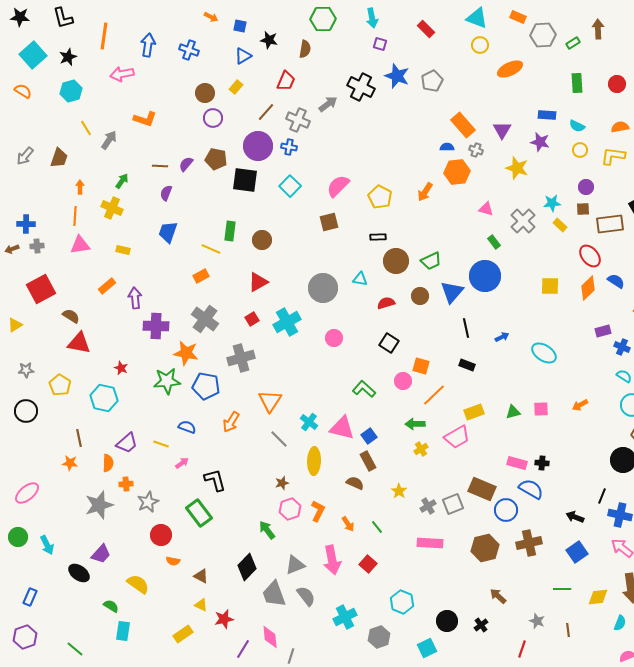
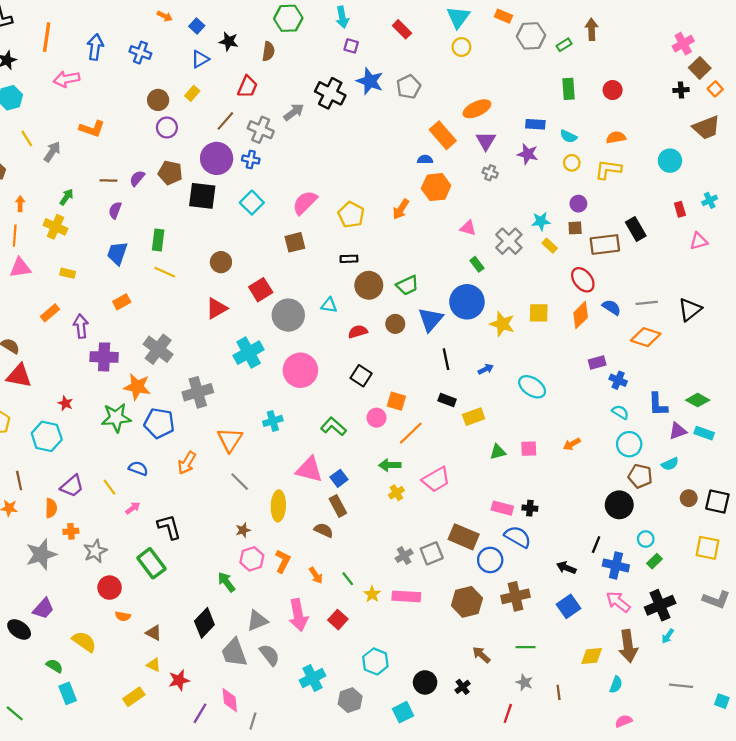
cyan triangle: (477, 18) -> (458, 17), turned 45
blue square: (240, 26) -> (197, 26), turned 32
orange ellipse: (510, 69) -> (477, 109), moved
gray cross: (476, 150) -> (490, 173), moved
yellow star: (517, 168) -> (502, 324), moved
green rectangle: (230, 231) -> (158, 240), moved
orange rectangle: (201, 276) -> (122, 302), moved
red square: (252, 319) -> (261, 290), moved, size x1.5
pink circle: (334, 338) -> (300, 370), size x1.8
yellow rectangle: (474, 412) -> (474, 417), moved
cyan cross: (309, 422) -> (273, 421), moved, turned 36
yellow line: (161, 444) -> (110, 487), turned 35
yellow star: (399, 491) -> (372, 594), moved
green line: (562, 589) -> (525, 647), moved
cyan rectangle: (123, 631) -> (68, 693), turned -30

